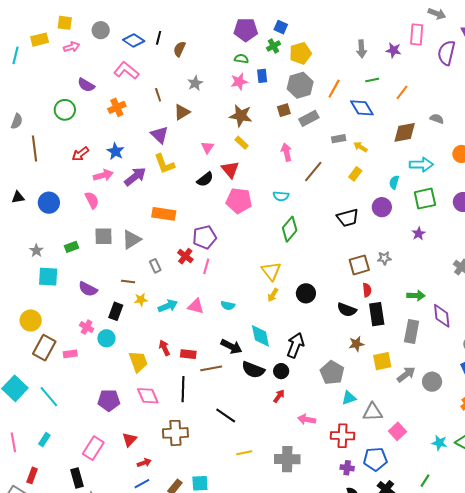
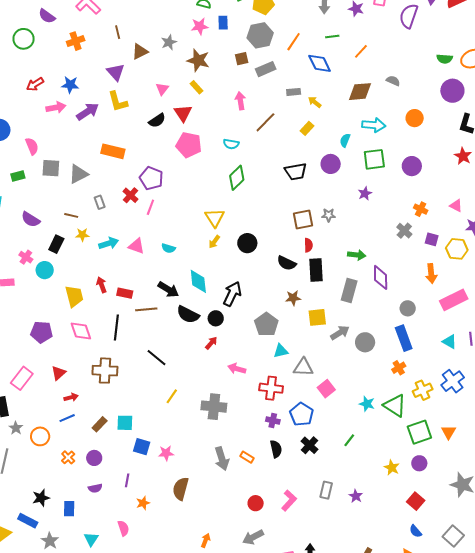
gray star: (195, 83) -> (169, 42), moved
blue star: (115, 151) -> (70, 85), turned -30
pink semicircle: (92, 200) -> (32, 146), moved
purple pentagon: (205, 237) -> (151, 178), turned 30
yellow line: (244, 453) -> (172, 396), turned -49
blue pentagon: (375, 459) -> (302, 414), turned 30

